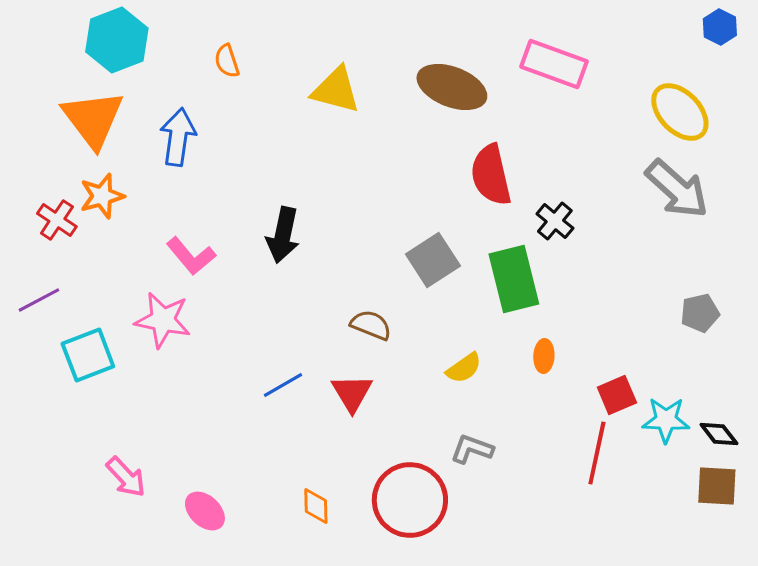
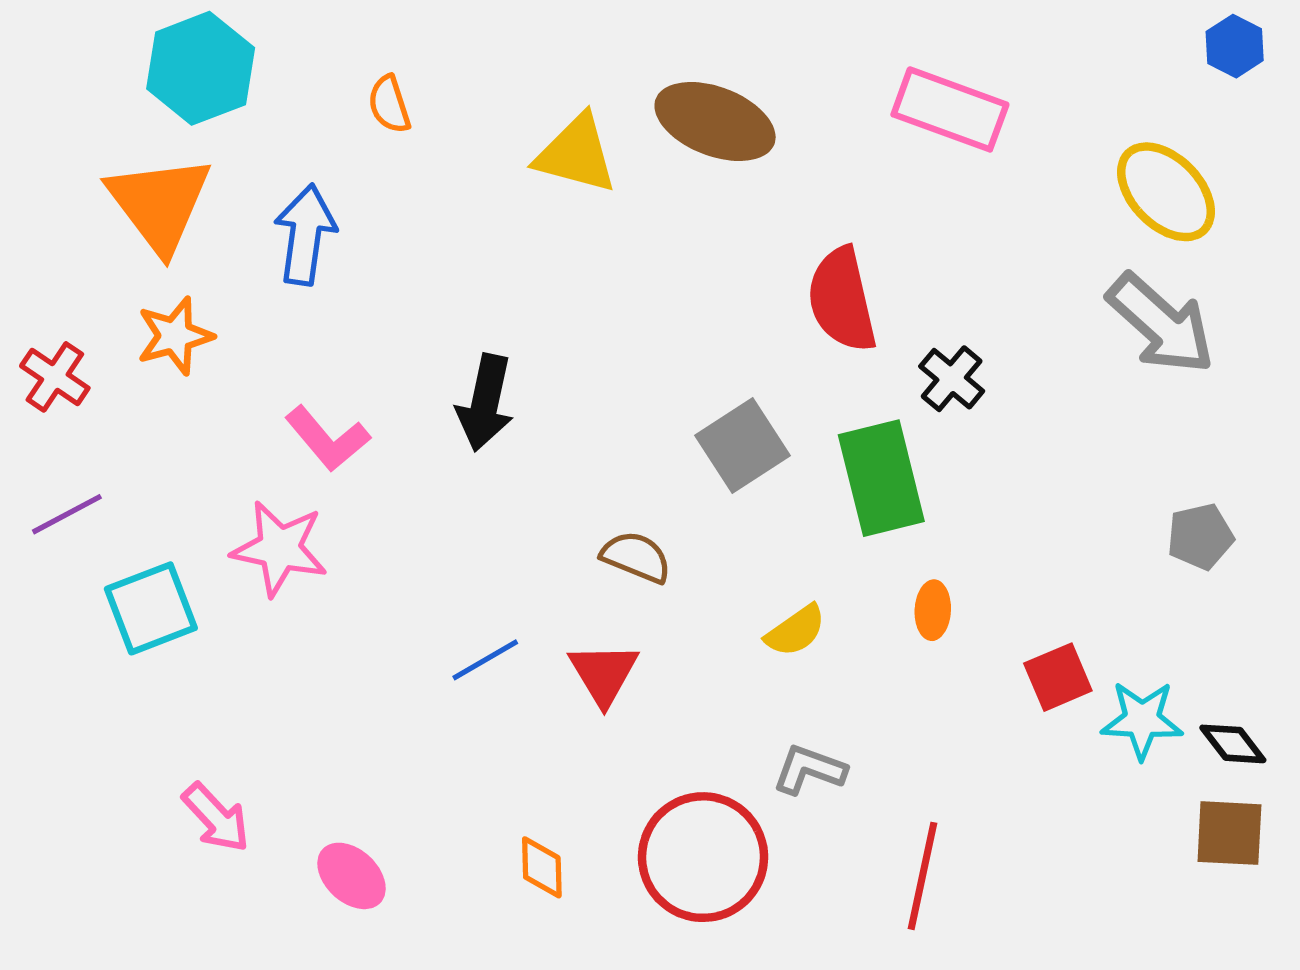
brown ellipse: (452, 87) -> (715, 121), moved
red cross: (57, 220) -> (55, 377), moved
red line: (597, 453) -> (923, 876), moved

